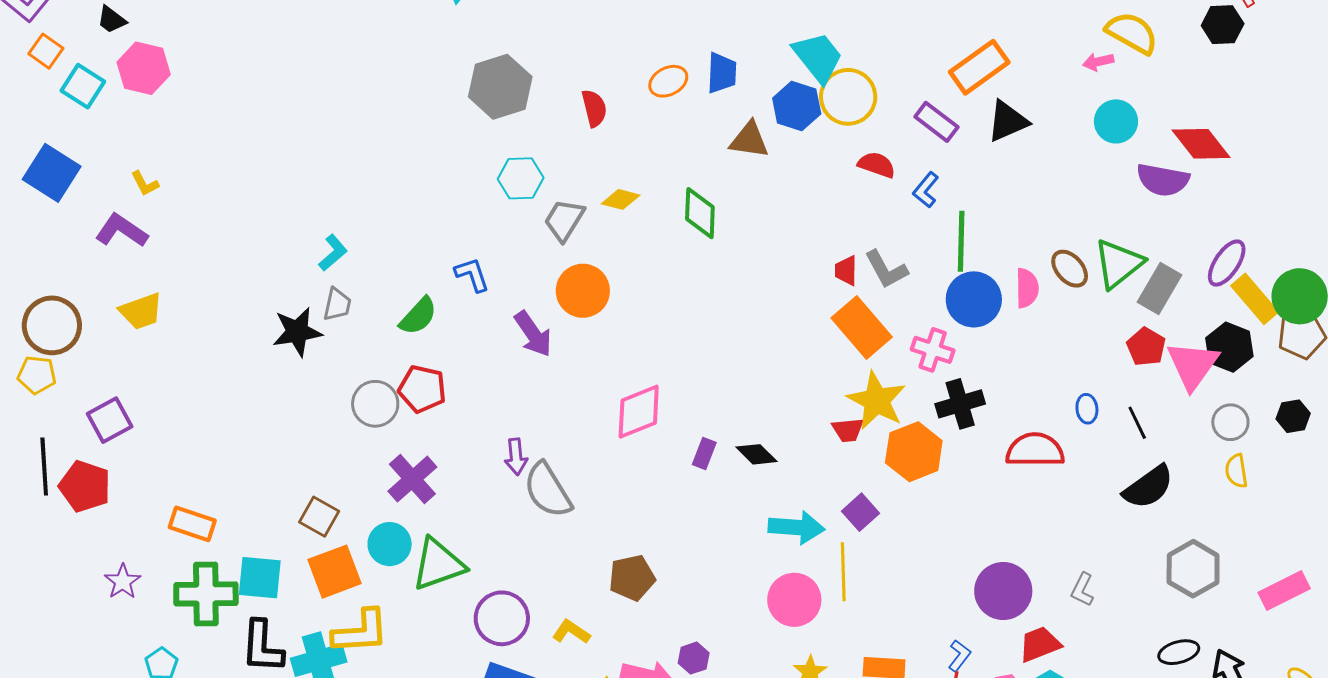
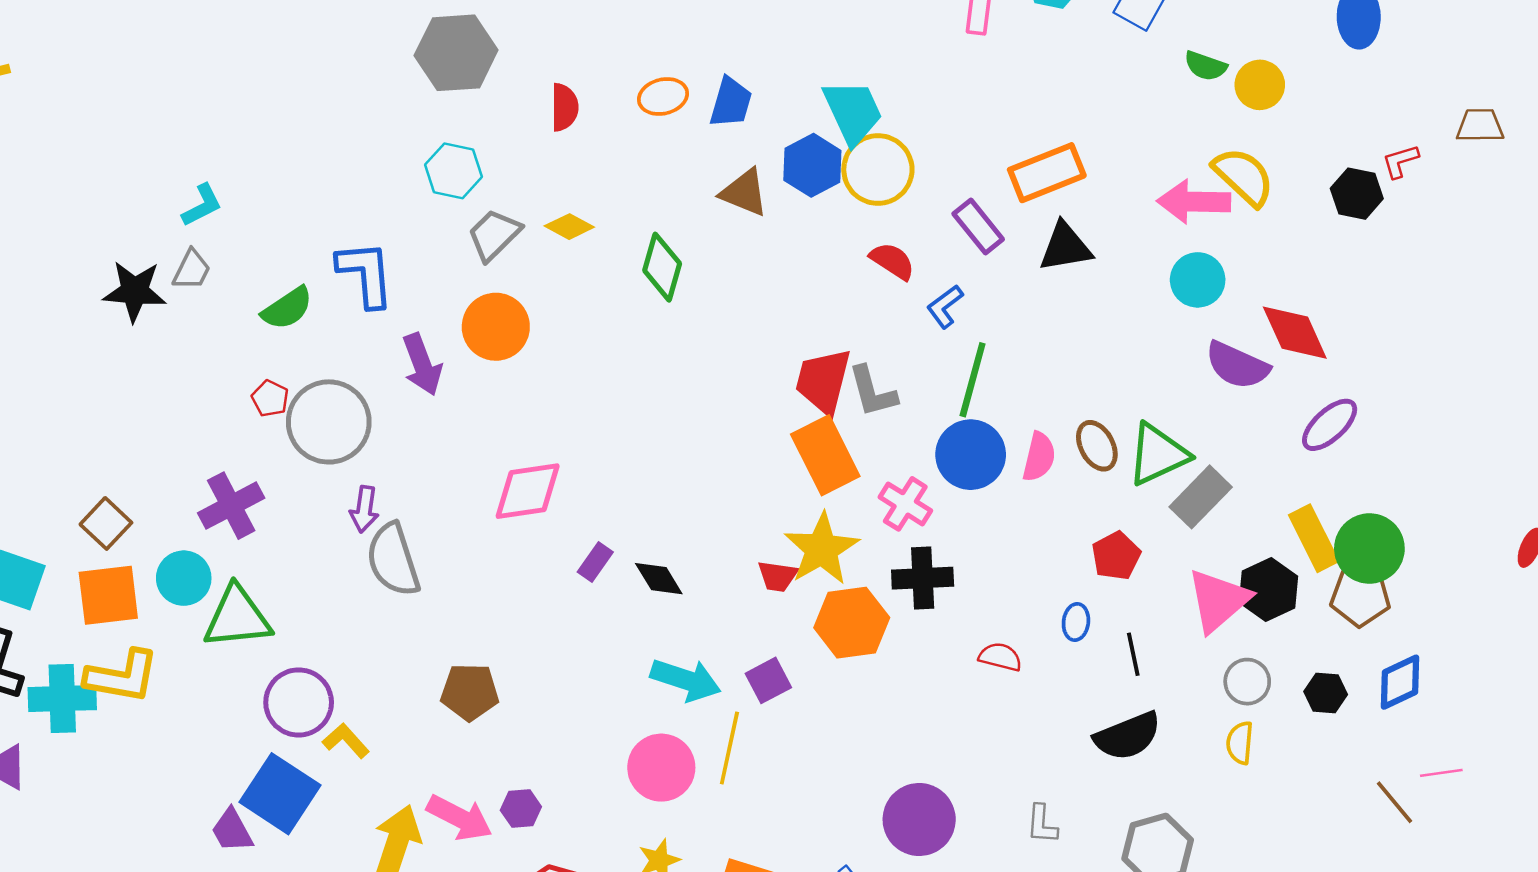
pink arrow: (1098, 62) -> (1194, 202), size x1.8
purple ellipse: (1227, 263) -> (1330, 425), moved
red trapezoid: (846, 271) -> (823, 381), size x1.8
blue L-shape: (472, 275) -> (365, 274), size x1.5
red pentagon: (1146, 347) -> (1116, 556), moved
red pentagon: (422, 389) -> (270, 398), size x0.6
gray circle: (375, 404) -> (329, 422), moved, size x1.4
red semicircle: (1035, 450) -> (1000, 657), size x0.6
gray L-shape: (1082, 590) -> (1042, 824), moved, turned -36
yellow L-shape: (571, 632) -> (346, 741), moved

